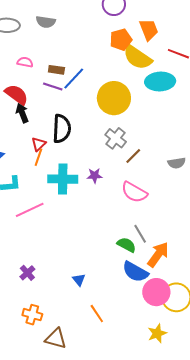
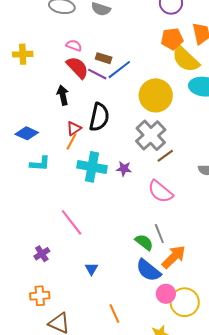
red semicircle: (17, 95) -> (77, 68), moved
gray cross: (116, 138) -> (151, 135), size x1.4
pink line: (30, 210) -> (72, 222), moved, turned 68
pink circle: (156, 292) -> (166, 294), size x0.7
orange line: (97, 314) -> (114, 314), moved
orange cross: (32, 315) -> (40, 296), turned -30

